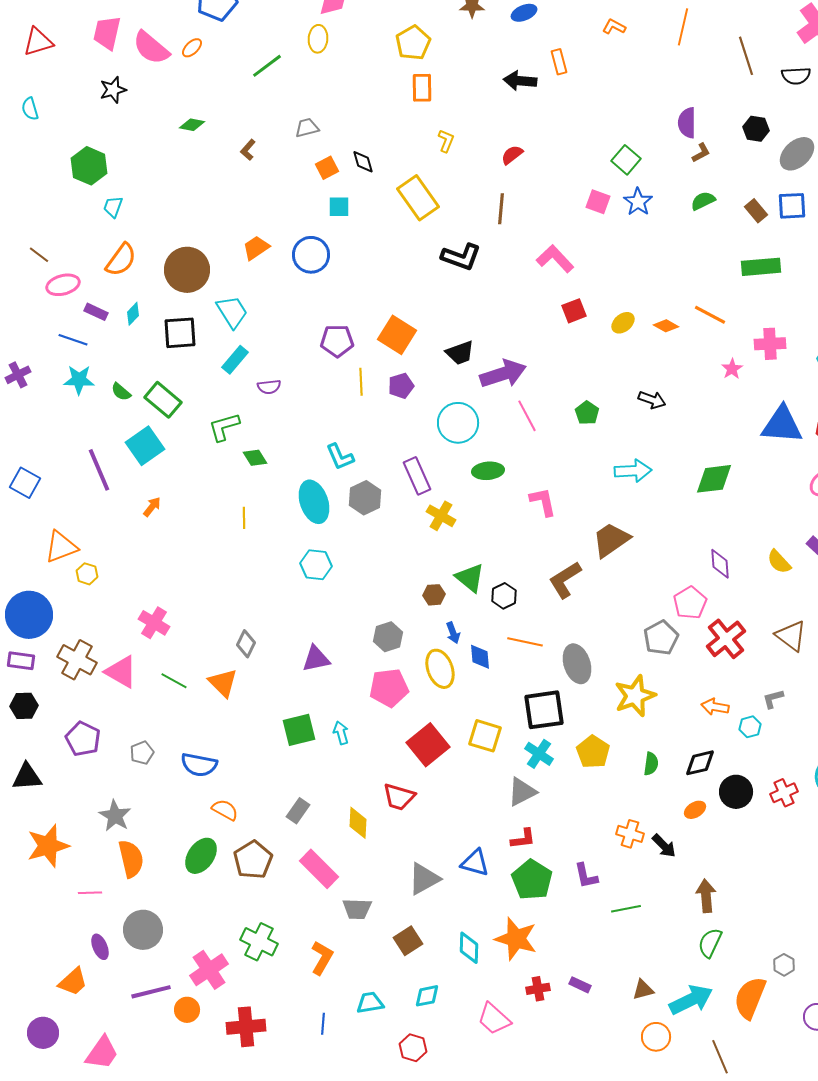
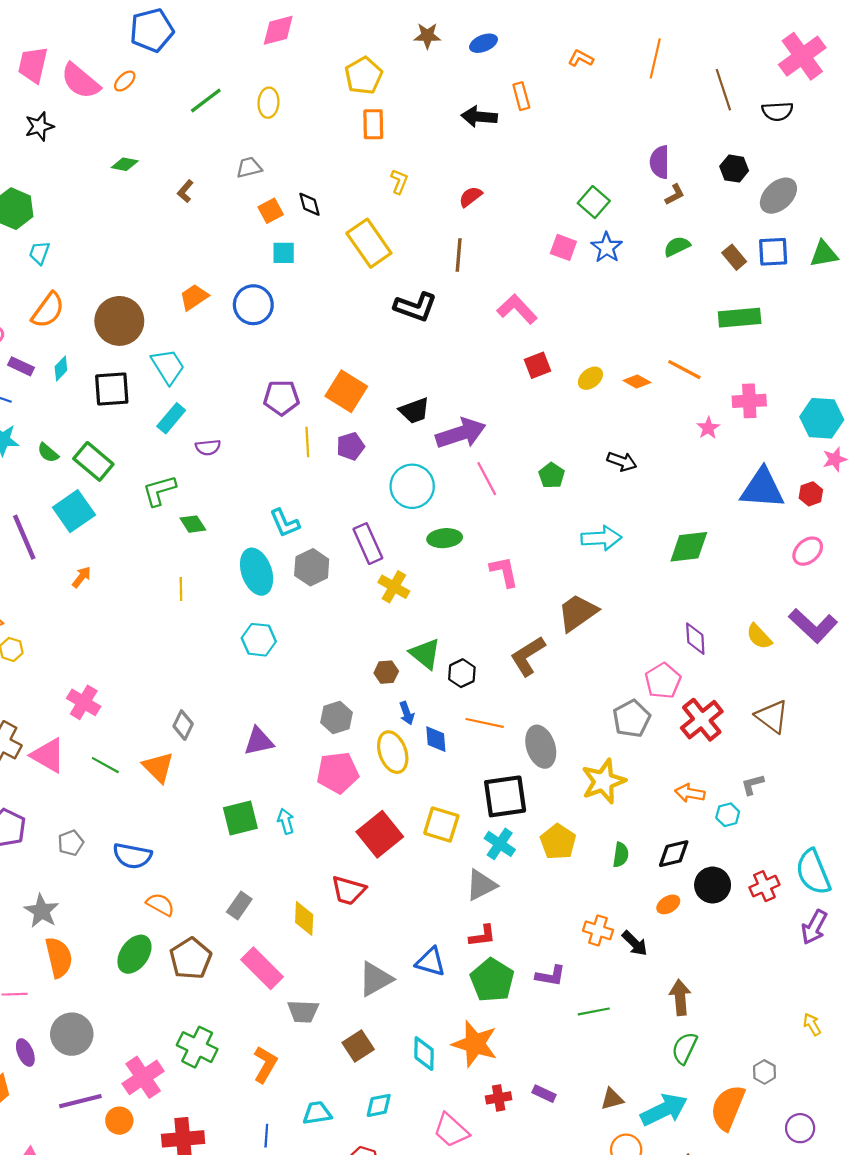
yellow ellipse: (318, 39) -> (268, 103), moved
purple L-shape: (586, 876) -> (550, 976), turned -68

